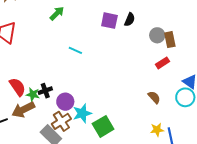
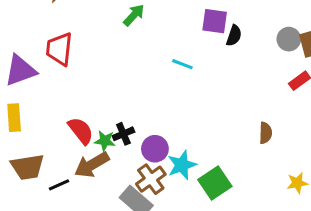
black semicircle: (130, 20) -> (234, 36), moved
cyan line: (75, 50) -> (182, 64), moved
brown semicircle: (154, 97) -> (265, 133), moved, turned 48

